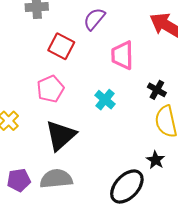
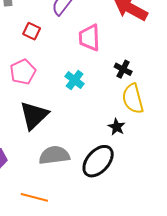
red square: (61, 46) -> (32, 31), size x0.7
black star: (156, 160) -> (117, 127), moved
gray semicircle: (56, 179) -> (54, 155), moved

